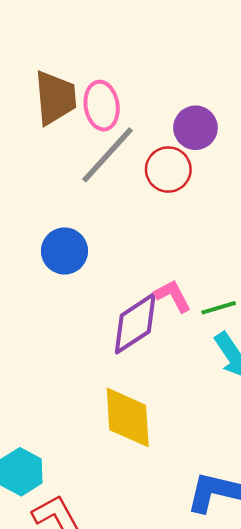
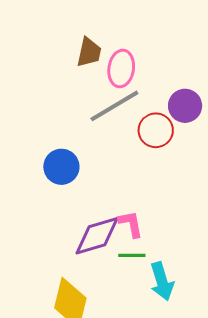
brown trapezoid: (55, 98) -> (89, 52), size x0.7
green line: (219, 308) -> (132, 255), moved

